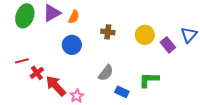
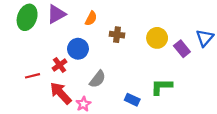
orange semicircle: (74, 17) -> (91, 18), moved
red line: (22, 61) -> (32, 76), moved
red cross: (37, 73) -> (60, 65), moved
gray semicircle: (106, 73) -> (97, 79), moved

